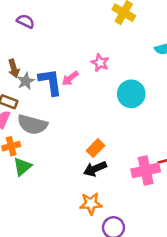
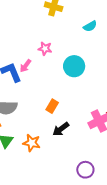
orange rectangle: (95, 148) -> (52, 106), moved
orange star: (91, 204) -> (32, 143), moved, turned 30

